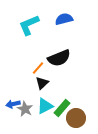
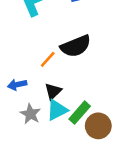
black triangle: (42, 83) -> (53, 91), moved
blue arrow: (13, 104) -> (17, 85), moved

